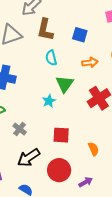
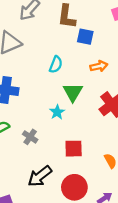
brown L-shape: (45, 30) -> (67, 17), moved
cyan semicircle: (51, 58) -> (56, 64), turned -140
gray cross: (20, 129) -> (30, 137), moved

